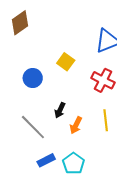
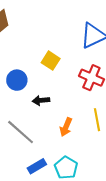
black arrow: (60, 110) -> (41, 100), moved, turned 63

